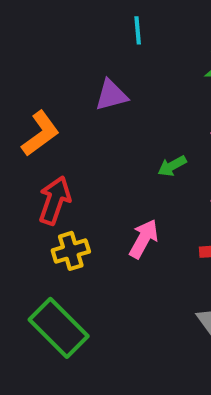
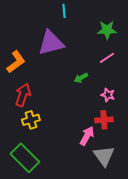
purple triangle: (111, 95) -> (51, 43), size x1.6
pink arrow: (144, 239) -> (87, 136), moved

